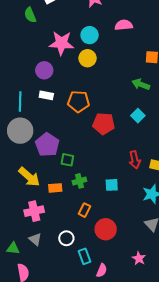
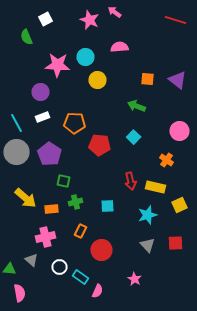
yellow circle: (88, 58) -> (98, 80), moved
white rectangle: (46, 95) -> (42, 117), turned -32
cyan line: (20, 101) -> (16, 123), turned -30
purple pentagon: (47, 145) -> (50, 154), moved
pink cross: (34, 211) -> (46, 237), moved
white circle: (66, 238) -> (60, 267), moved
cyan rectangle: (84, 256) -> (80, 277), turned -35

